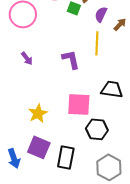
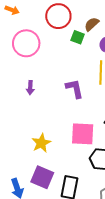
purple arrow: (27, 58) -> (30, 88), turned 40

